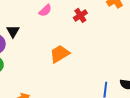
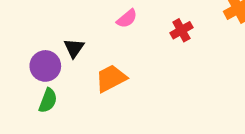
orange trapezoid: (60, 54) -> (111, 78), moved

